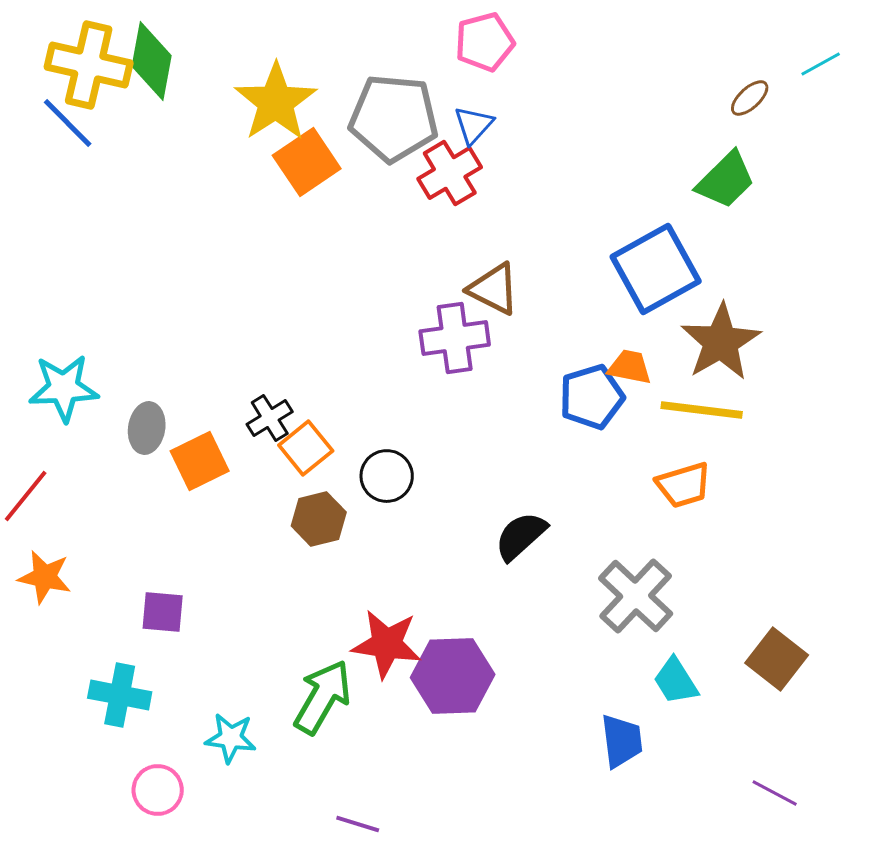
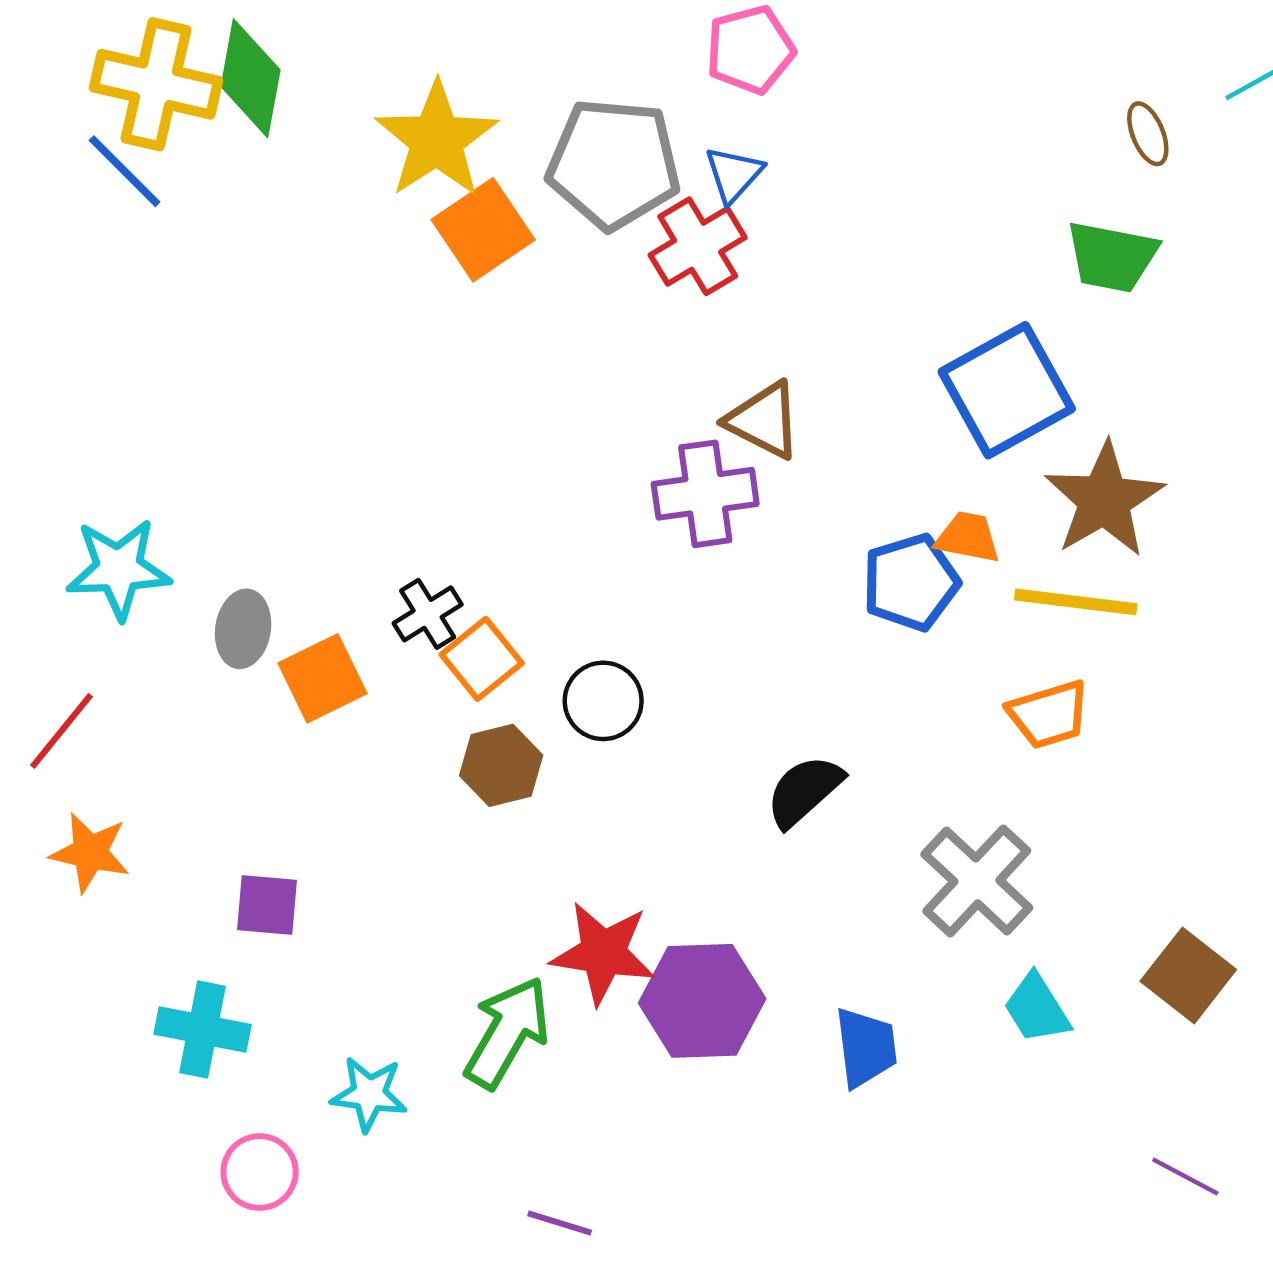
brown ellipse: (750, 98) -> (1148, 134), turned -69
green trapezoid: (726, 180) -> (1112, 257), turned 56
blue trapezoid: (622, 741) -> (866, 1047), moved

